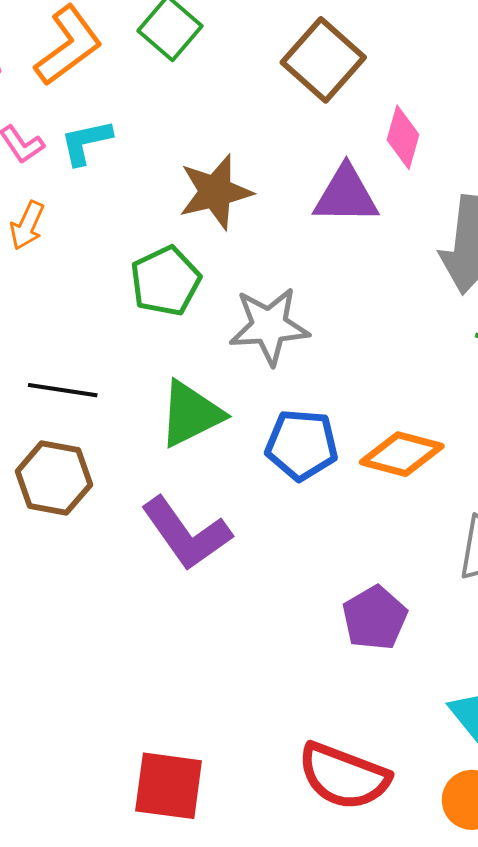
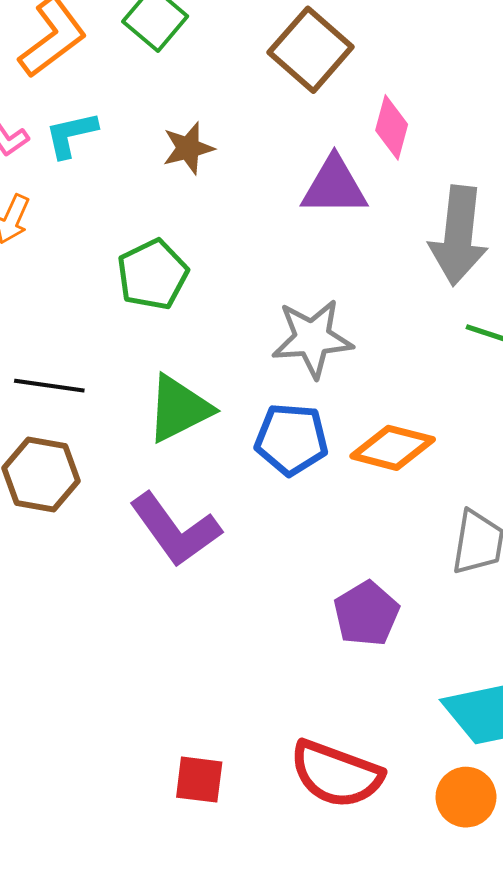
brown star: (215, 192) -> (188, 148), moved, size x0.7
gray star: (269, 326) -> (312, 338), moved
red square: (169, 786) -> (199, 780), moved, size x0.7

